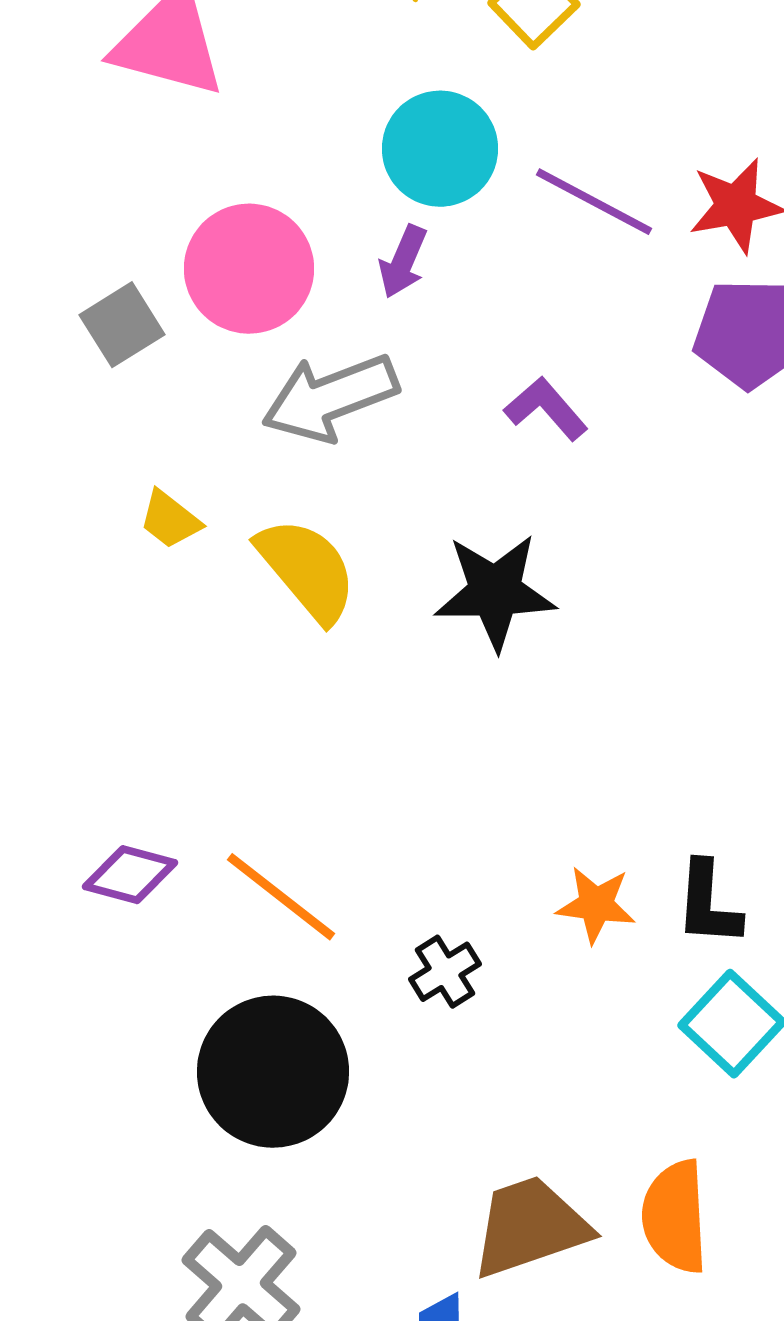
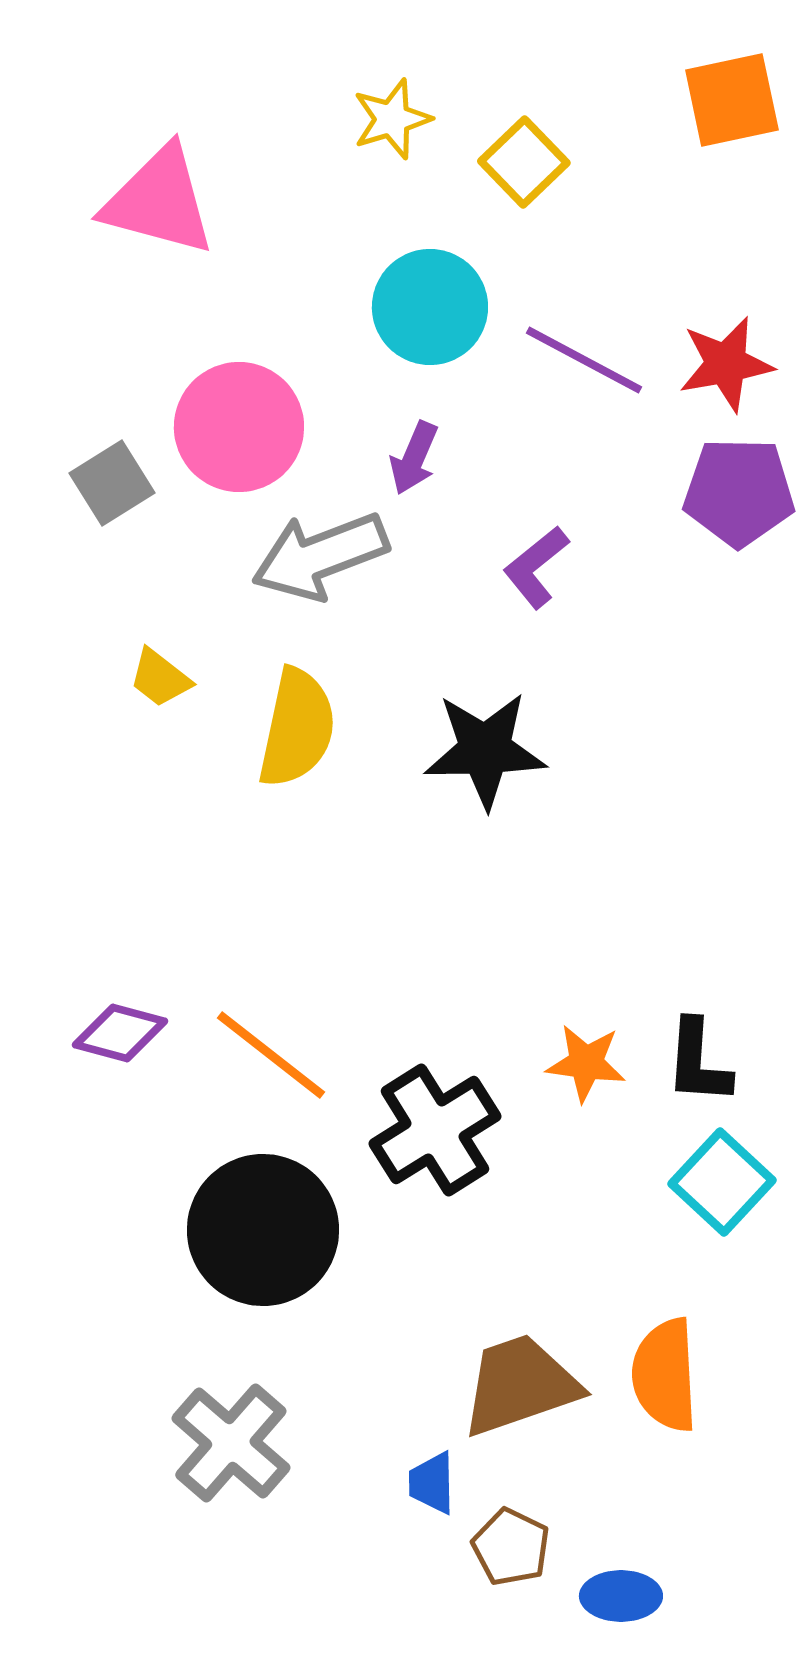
purple arrow: (403, 262) -> (414, 458), moved
purple L-shape: (546, 409) -> (536, 567), turned -88
yellow semicircle: (307, 570) -> (297, 728), turned 52
black cross: (445, 972) -> (435, 1130), size x1.8

